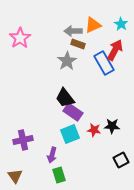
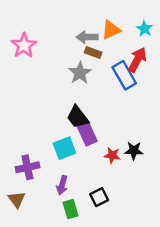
purple rectangle: (73, 112) -> (87, 134), turned 30
cyan square: (70, 134) -> (64, 148), moved
black square: (121, 160) -> (99, 197), moved
brown triangle: (15, 176) -> (17, 200), moved

